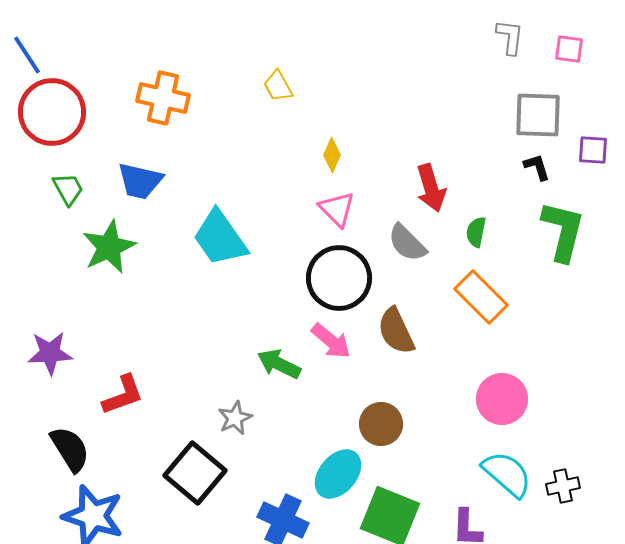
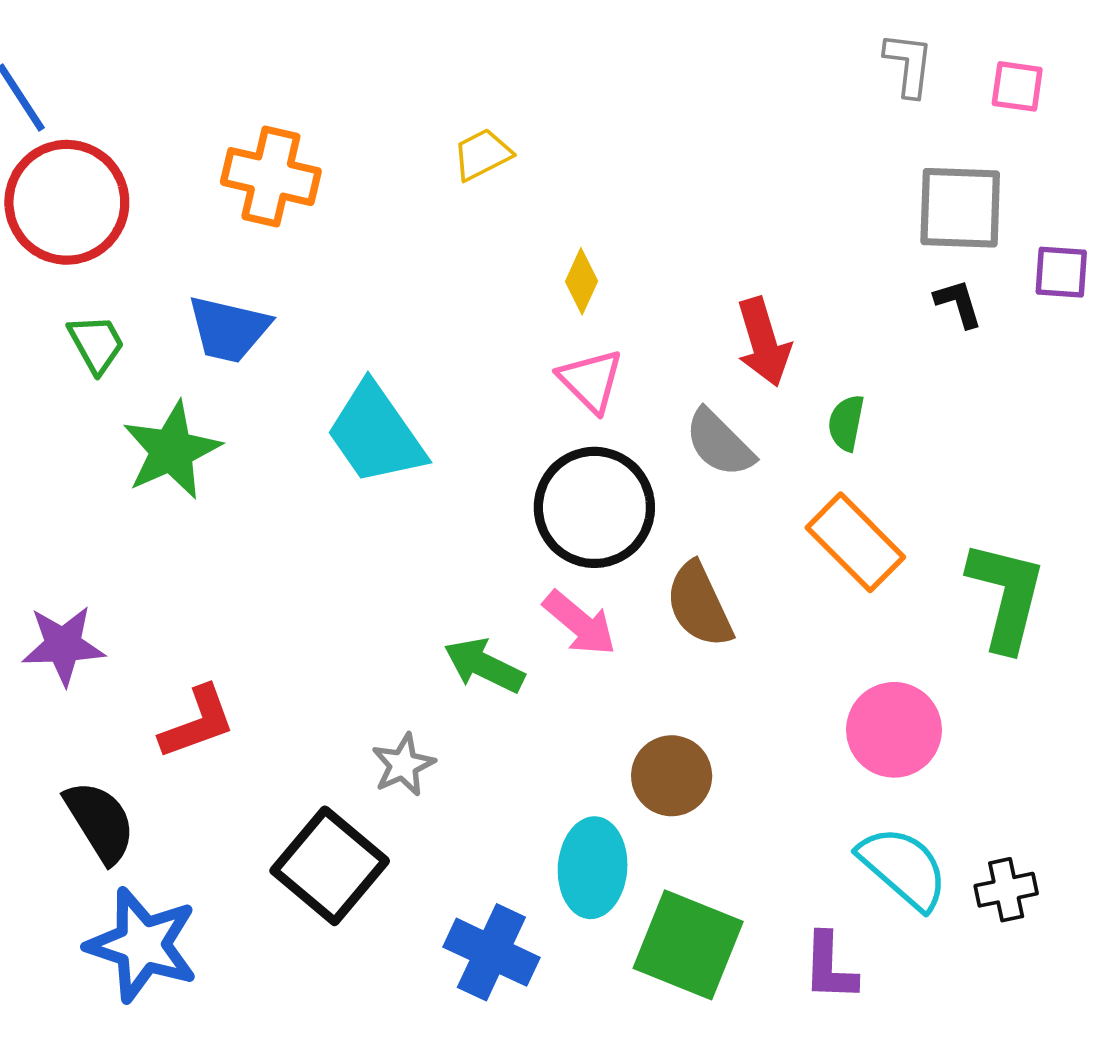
yellow trapezoid: (278, 86) -> (482, 154), turned 92
green L-shape: (563, 231) -> (1006, 596), moved
cyan ellipse: (338, 474) -> (593, 868), turned -36

